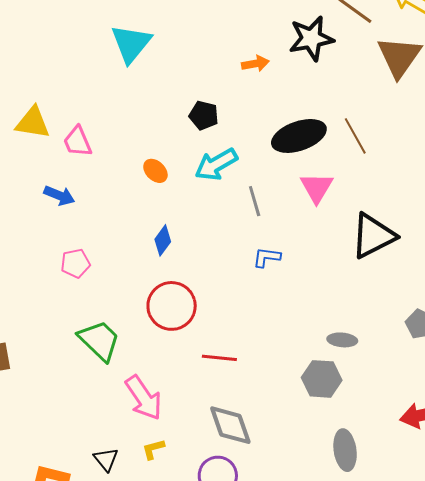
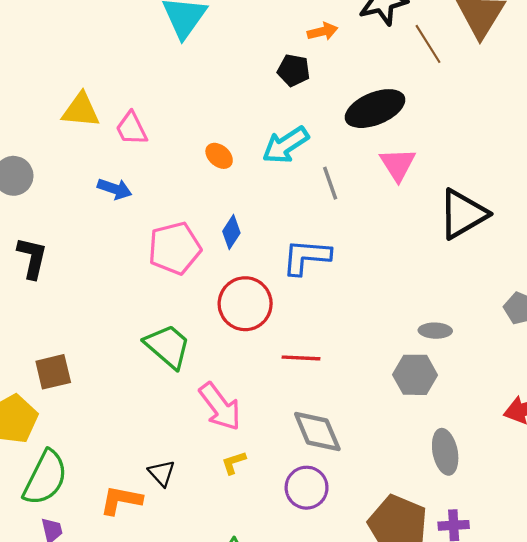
black pentagon: (204, 115) -> (294, 70), moved
brown line: (355, 136) -> (428, 44), moved
blue L-shape: (267, 257) -> (306, 257), moved, size x1.6
pink pentagon: (75, 263) -> (175, 248), moved, size x1.6
black triangle: (106, 459) -> (162, 473), moved

